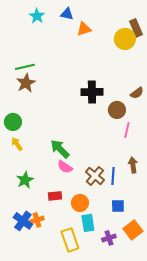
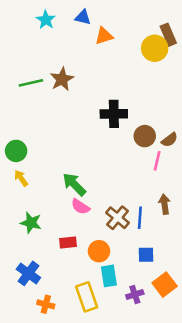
brown star: (26, 83) -> (62, 79), moved
brown semicircle: (137, 93) -> (170, 140), moved
green star: (25, 180) -> (31, 223), turned -30
orange cross: (37, 220) -> (46, 304), moved, turned 32

